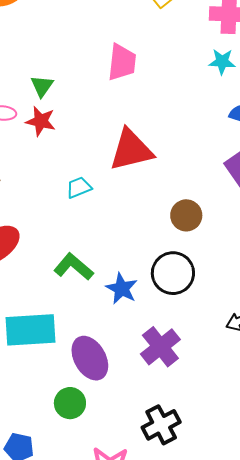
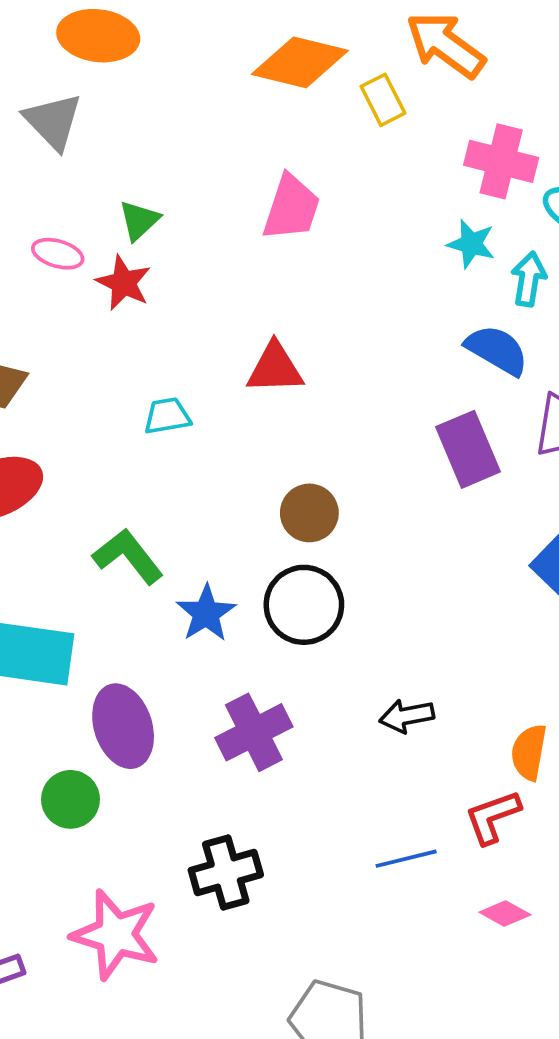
red triangle: (131, 150) -> (275, 368), size x0.7
brown circle: (186, 215) -> (309, 513), moved

